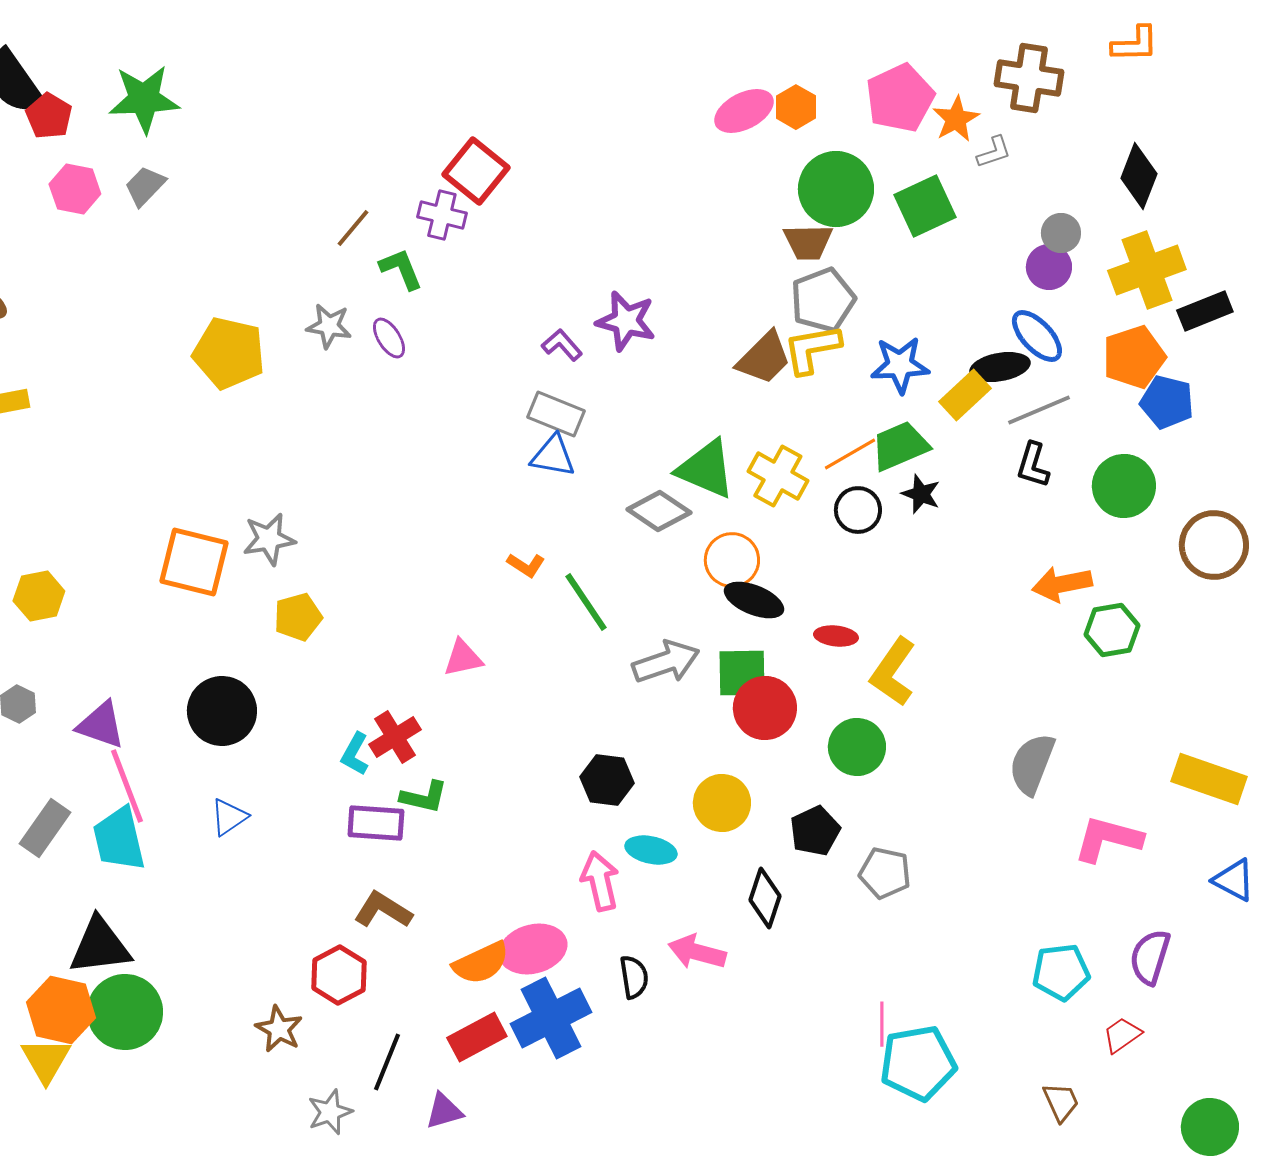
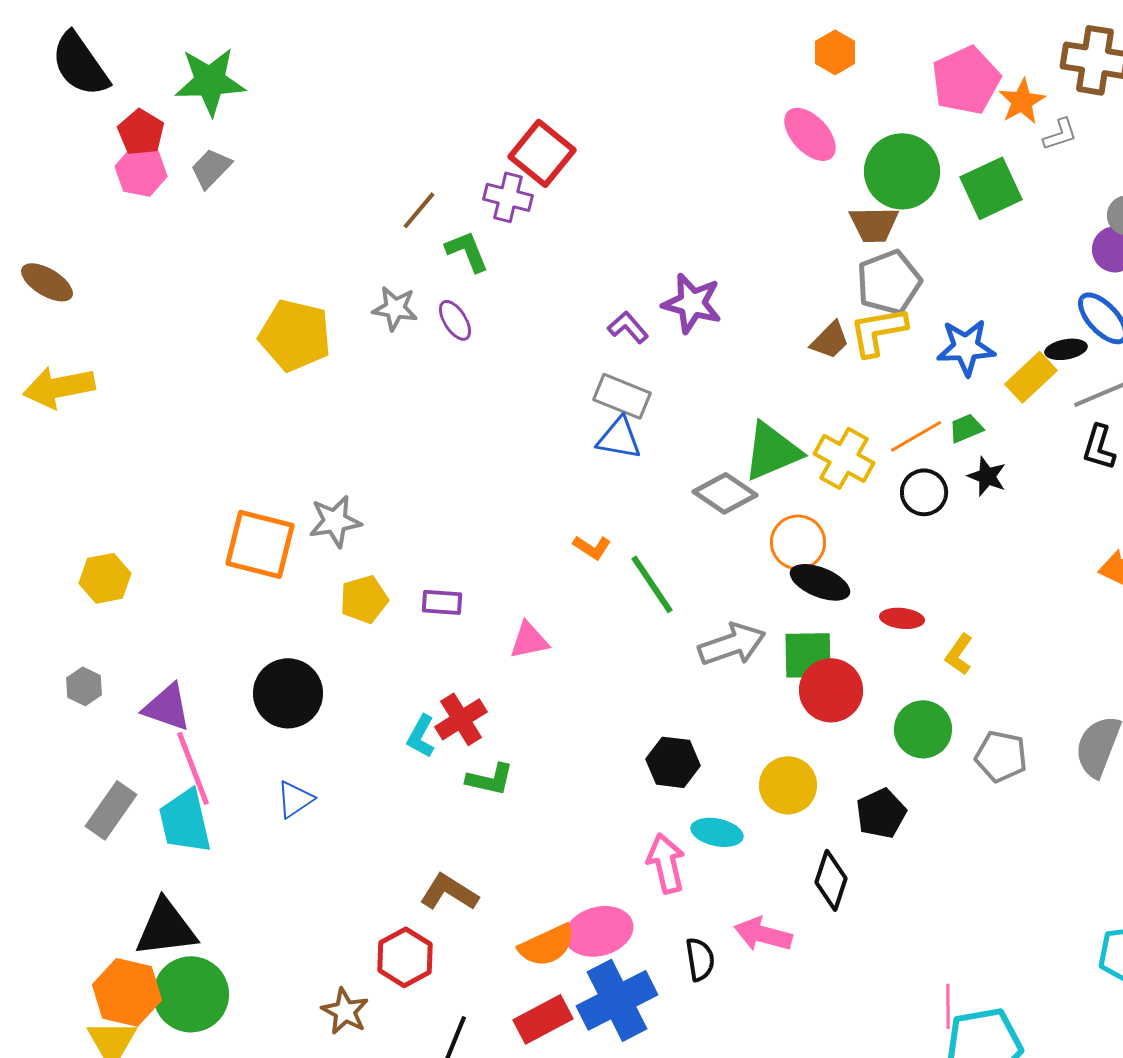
orange hexagon: (796, 107) -> (835, 52), moved
pink ellipse: (744, 111) -> (810, 134), moved, turned 74
red pentagon: (49, 116) -> (141, 132), moved
brown trapezoid: (764, 358) -> (830, 340), size x0.7
black ellipse: (1000, 367) -> (1066, 349), size x0.7
green trapezoid: (900, 446) -> (966, 428), size x0.6
green triangle: (706, 469) -> (772, 451), turned -46
yellow L-shape: (893, 672) -> (959, 654), size x0.6
purple rectangle: (376, 823) -> (442, 602), moved, size x0.7
gray pentagon: (885, 873) -> (1001, 756), moved

